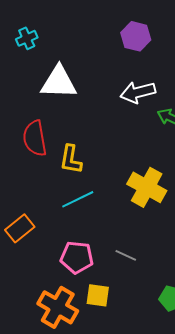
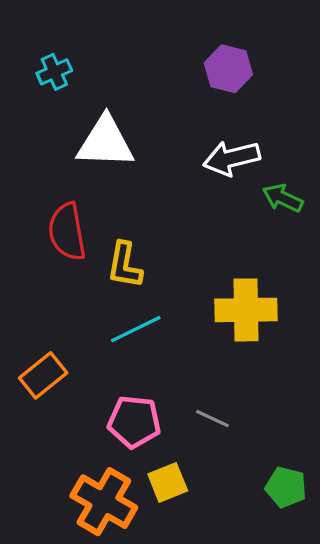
yellow cross: (147, 187) -> (246, 310), turned -30
yellow square: (98, 295) -> (168, 482), turned -30

